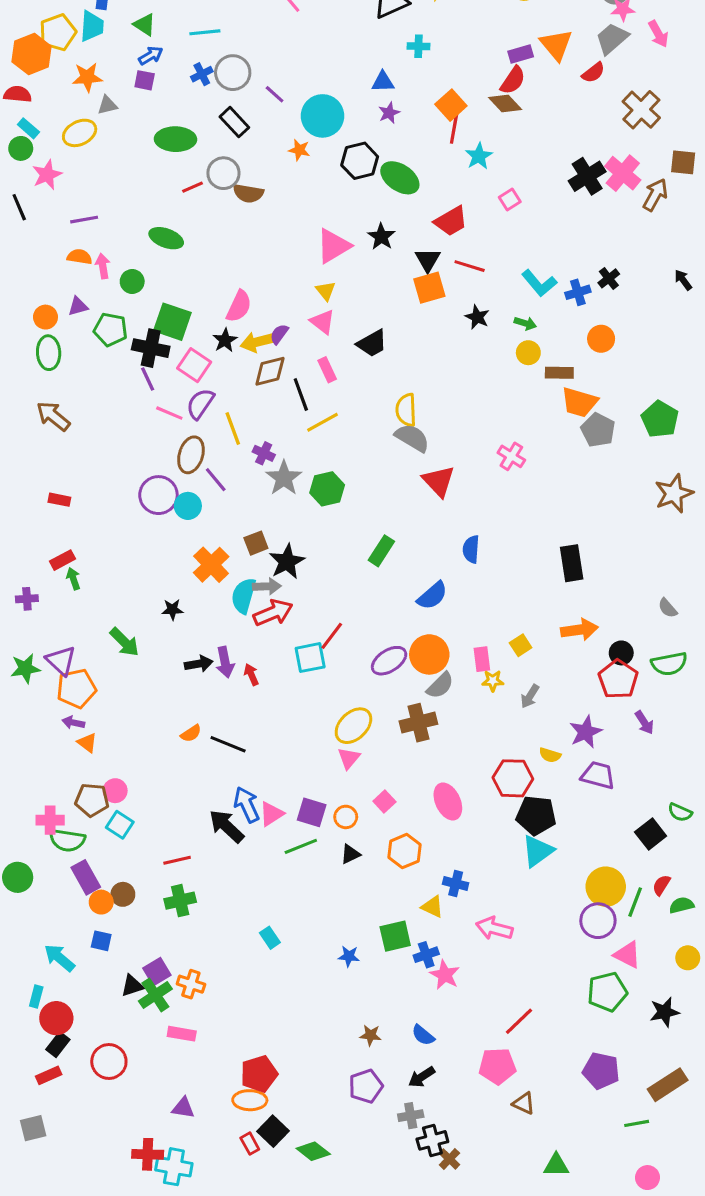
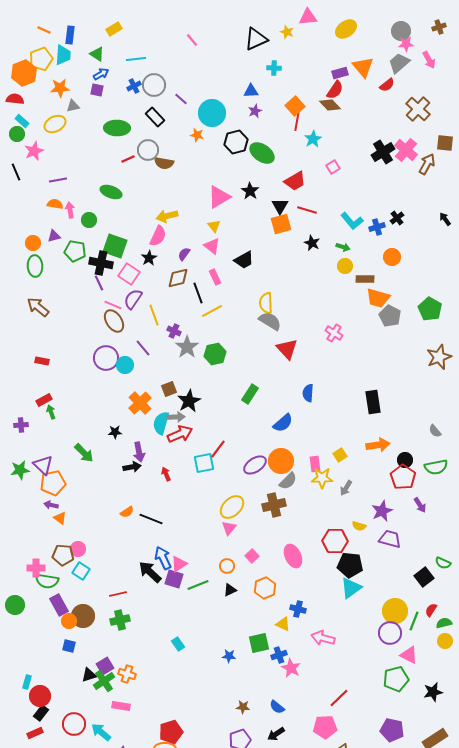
yellow arrow: (258, 342) -> (167, 216), moved
brown ellipse: (191, 455) -> (114, 321), moved, turned -50
purple arrow: (225, 662) -> (139, 452), moved
yellow star: (493, 681) -> (322, 478), size x1.5
purple square: (312, 812) -> (174, 579), moved
brown circle: (123, 894) -> (83, 616), size x1.5
cyan arrow: (59, 958) -> (101, 732), moved
yellow circle: (688, 958) -> (445, 641), moved

